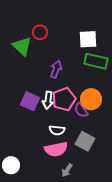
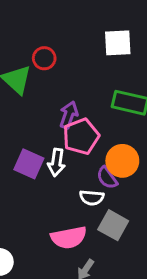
white square: (88, 39) -> (118, 43), moved
pink pentagon: (64, 99) -> (81, 136), moved
white semicircle: (57, 130) -> (92, 198), moved

